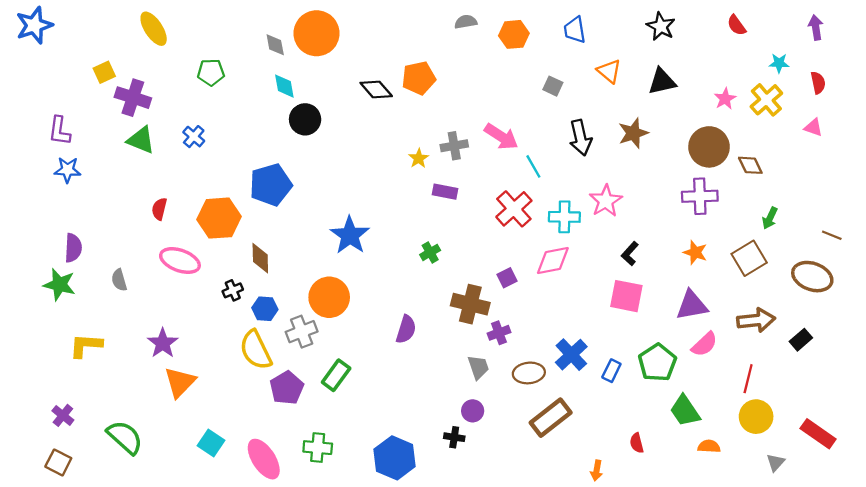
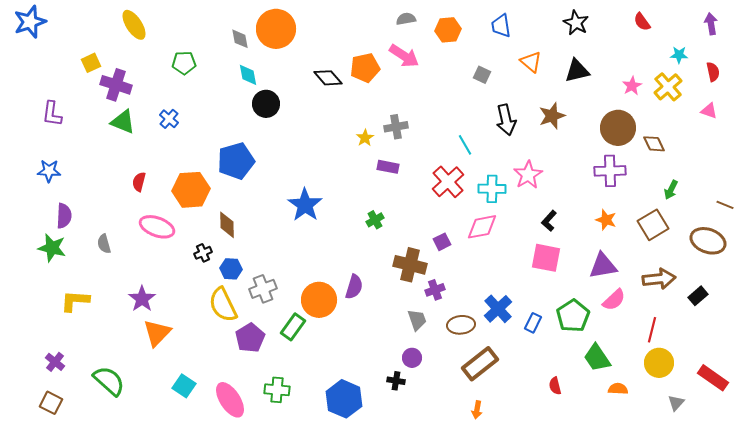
pink arrow: (501, 137) -> (404, 56), moved
blue star: (67, 170) -> (49, 171), moved
orange circle: (329, 297) -> (319, 300), moved
orange arrow: (597, 471) -> (477, 410), moved

